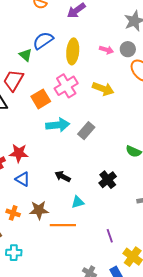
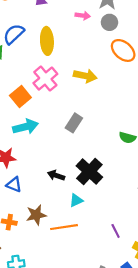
gray circle: (128, 49) -> (109, 22), moved
pink arrow: (106, 50) -> (83, 16), moved
cyan arrow: (58, 125) -> (25, 127), moved
black cross: (108, 180) -> (89, 172), moved, size x1.4

